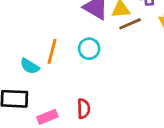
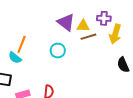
orange line: (52, 51) -> (22, 44), moved

